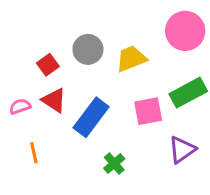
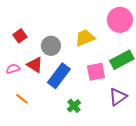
gray circle: (88, 49) -> (51, 46), moved
red square: (48, 65) -> (20, 36), moved
orange line: (34, 153) -> (22, 99), turned -40

